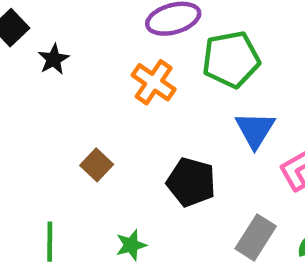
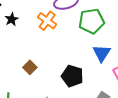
orange cross: (154, 82) -> (47, 21), moved

